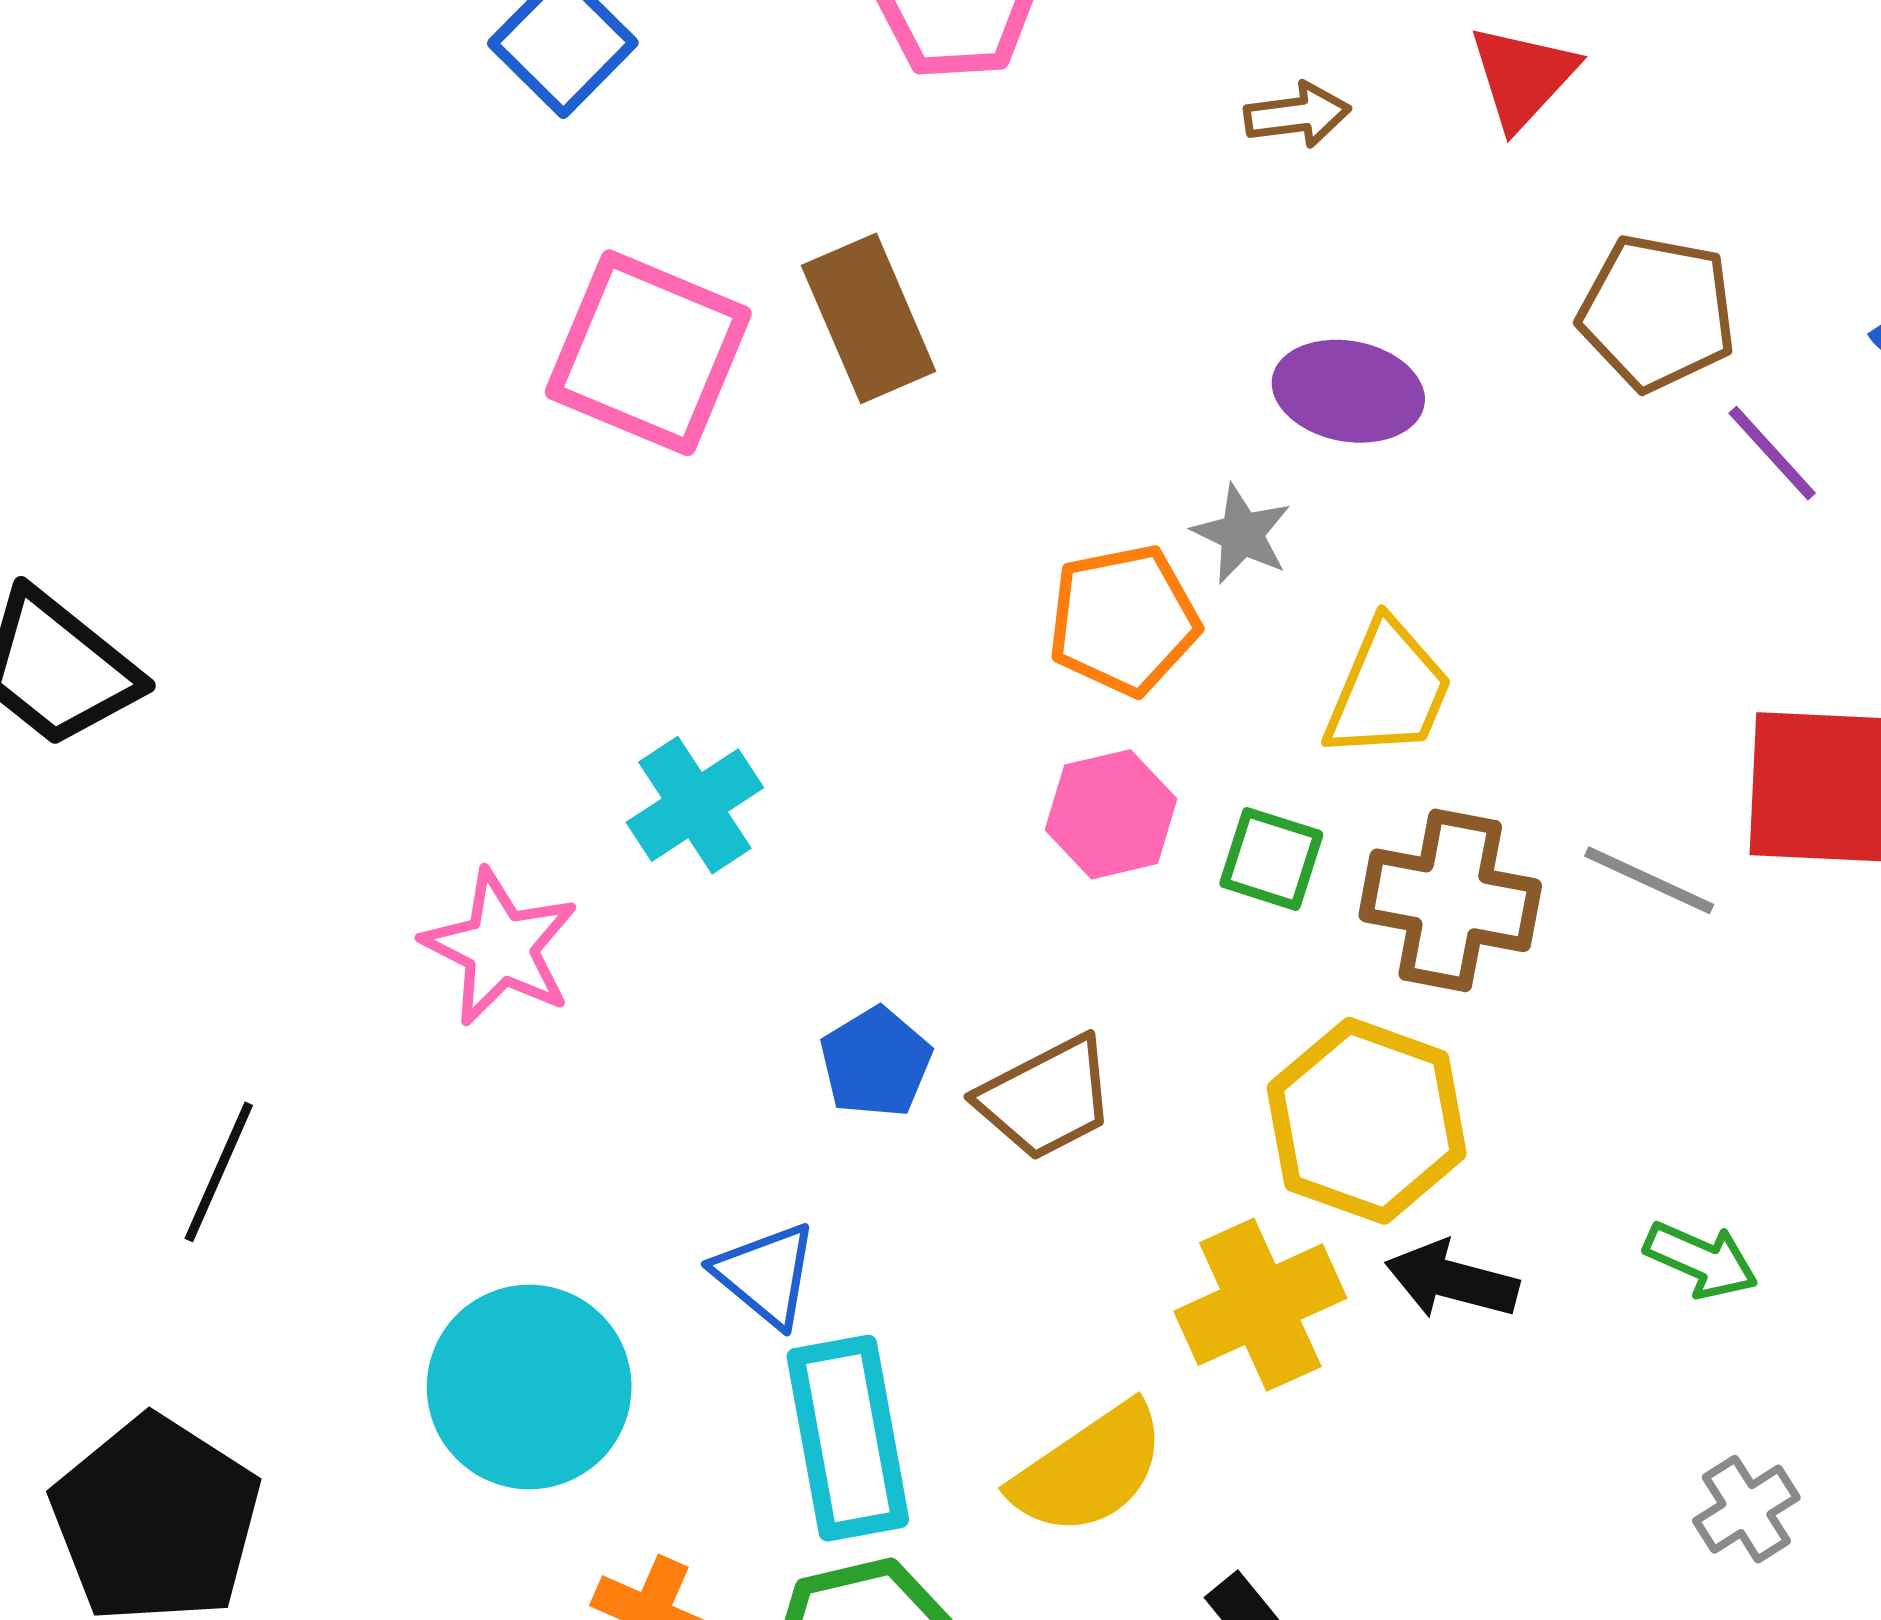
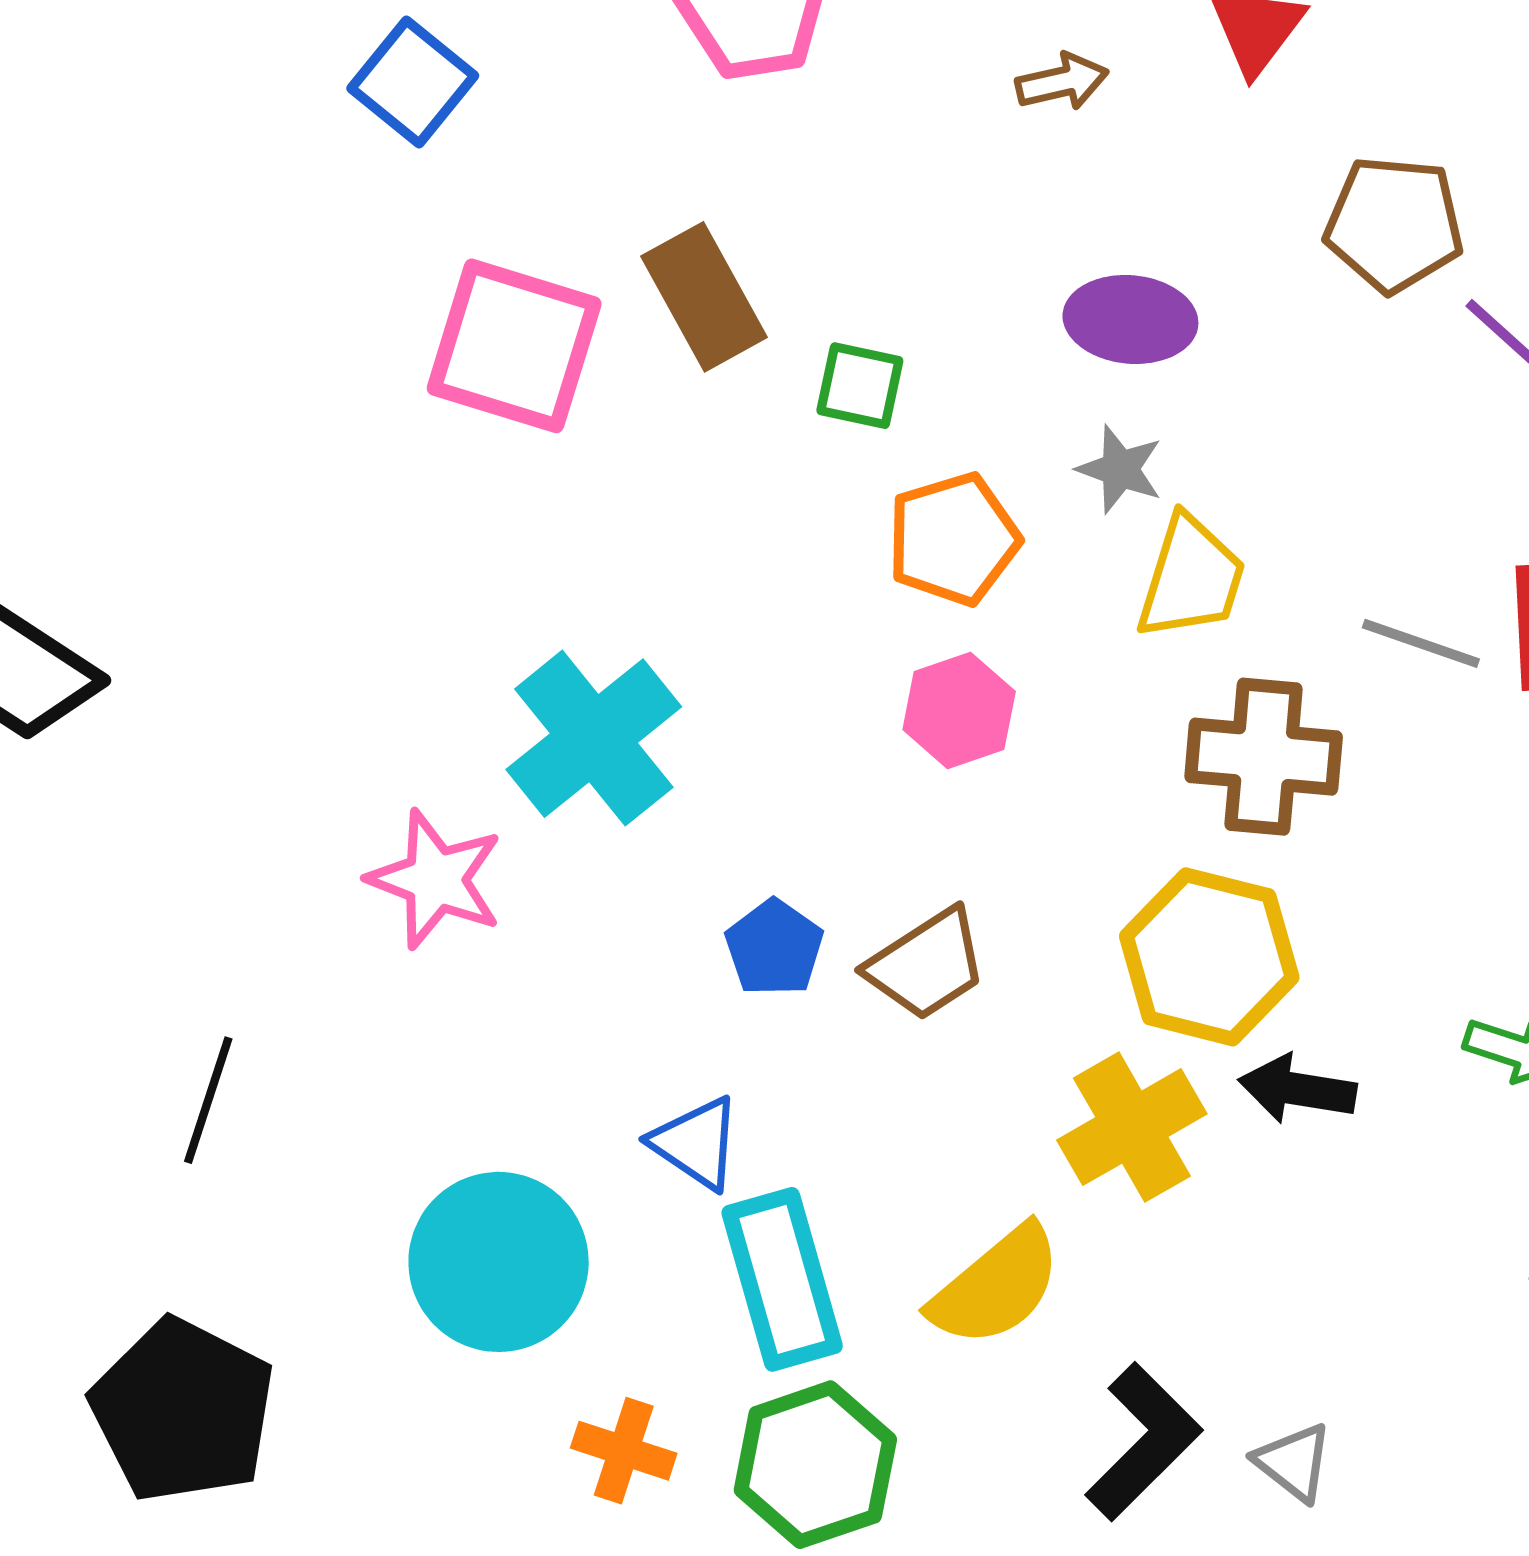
gray star: (1242, 534) -> (1120, 469), moved
cyan cross: (695, 805) -> (594, 738), size x1.5
green square: (1271, 859) -> (860, 386), moved
gray line: (1649, 880) -> (1421, 643), moved

